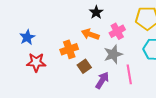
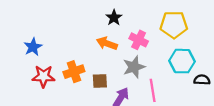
pink cross: (117, 31) -> (139, 40), turned -35
orange cross: (69, 49) -> (74, 72), moved
brown square: (84, 66) -> (100, 81), turned 32

